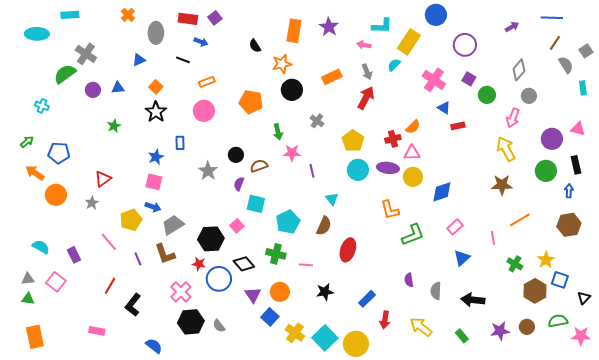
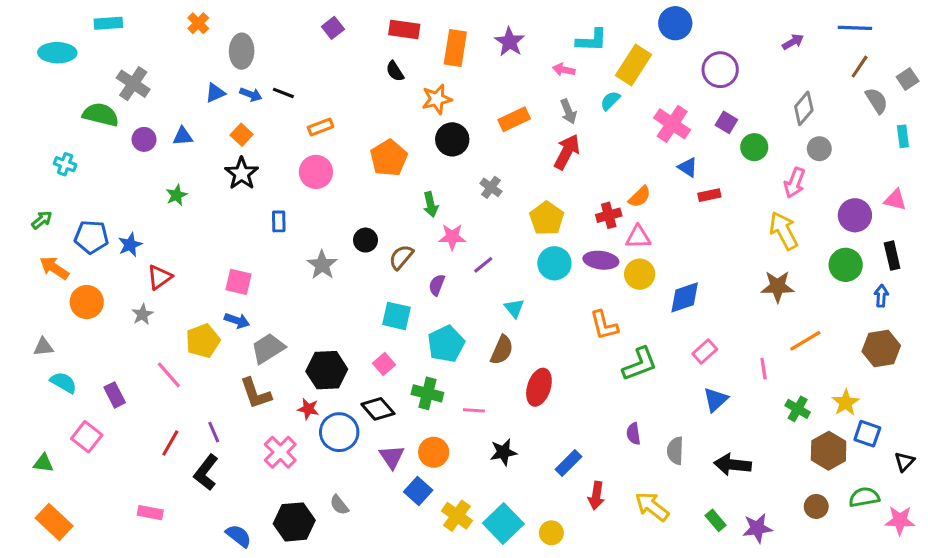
red rectangle: (188, 19) -> (404, 29), moved
blue arrow: (201, 42) -> (251, 94), moved
green semicircle: (65, 74) -> (101, 115), turned 50
orange pentagon: (251, 102) -> (389, 158), turned 30
blue star: (156, 157) -> (130, 245), moved
brown semicircle: (259, 166) -> (401, 257), turned -30
purple line: (312, 171) -> (483, 265), turned 64
purple semicircle: (239, 184) -> (437, 285), moved
pink square: (237, 226) -> (384, 364), moved
purple line: (138, 259) -> (214, 432), moved
gray triangle: (28, 279) -> (43, 347), moved
black hexagon: (191, 322) -> (294, 522), moved
purple star: (500, 331) -> (757, 528), moved
orange rectangle: (35, 337) -> (54, 522), turned -35
yellow circle: (356, 344) -> (551, 533), size x0.6

